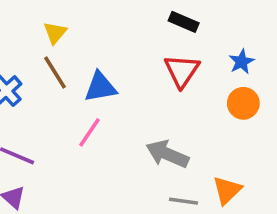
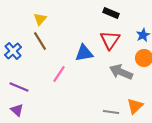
blue triangle: (100, 87) -> (84, 53), moved
gray arrow: (167, 154) -> (121, 72), moved

